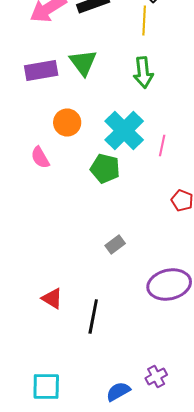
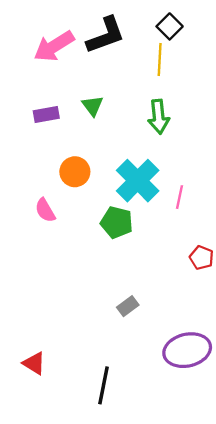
green triangle: (83, 62) -> (92, 106), size x0.7
purple rectangle: (41, 70) -> (46, 115), size x0.7
red triangle: (52, 298) -> (34, 363), moved

